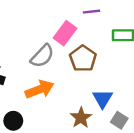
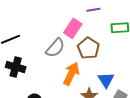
orange arrow: (40, 89) -> (71, 74), moved, turned -40

